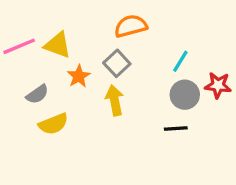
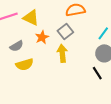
black line: (176, 128) -> (97, 73), turned 56

